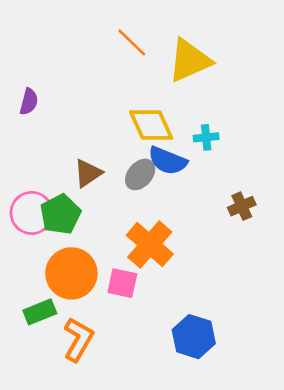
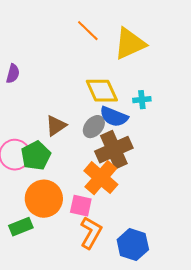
brown cross: (242, 206) -> (114, 150), moved, size x1.8
orange L-shape: (78, 339) -> (91, 233), moved

